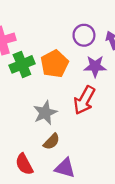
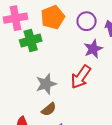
orange pentagon: (54, 64) -> (53, 17), moved
purple star: (95, 66) -> (93, 49), turned -30

